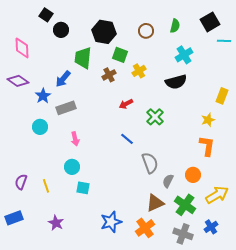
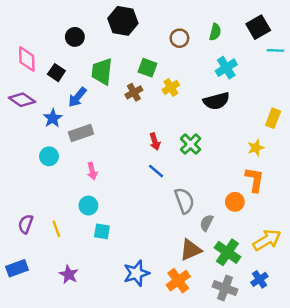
black square: (46, 15) -> (56, 73), moved
black hexagon: (104, 32) -> (123, 21), moved
red arrow: (126, 104) -> (155, 142), moved, turned -80
orange circle: (193, 175) -> (235, 202), moved

